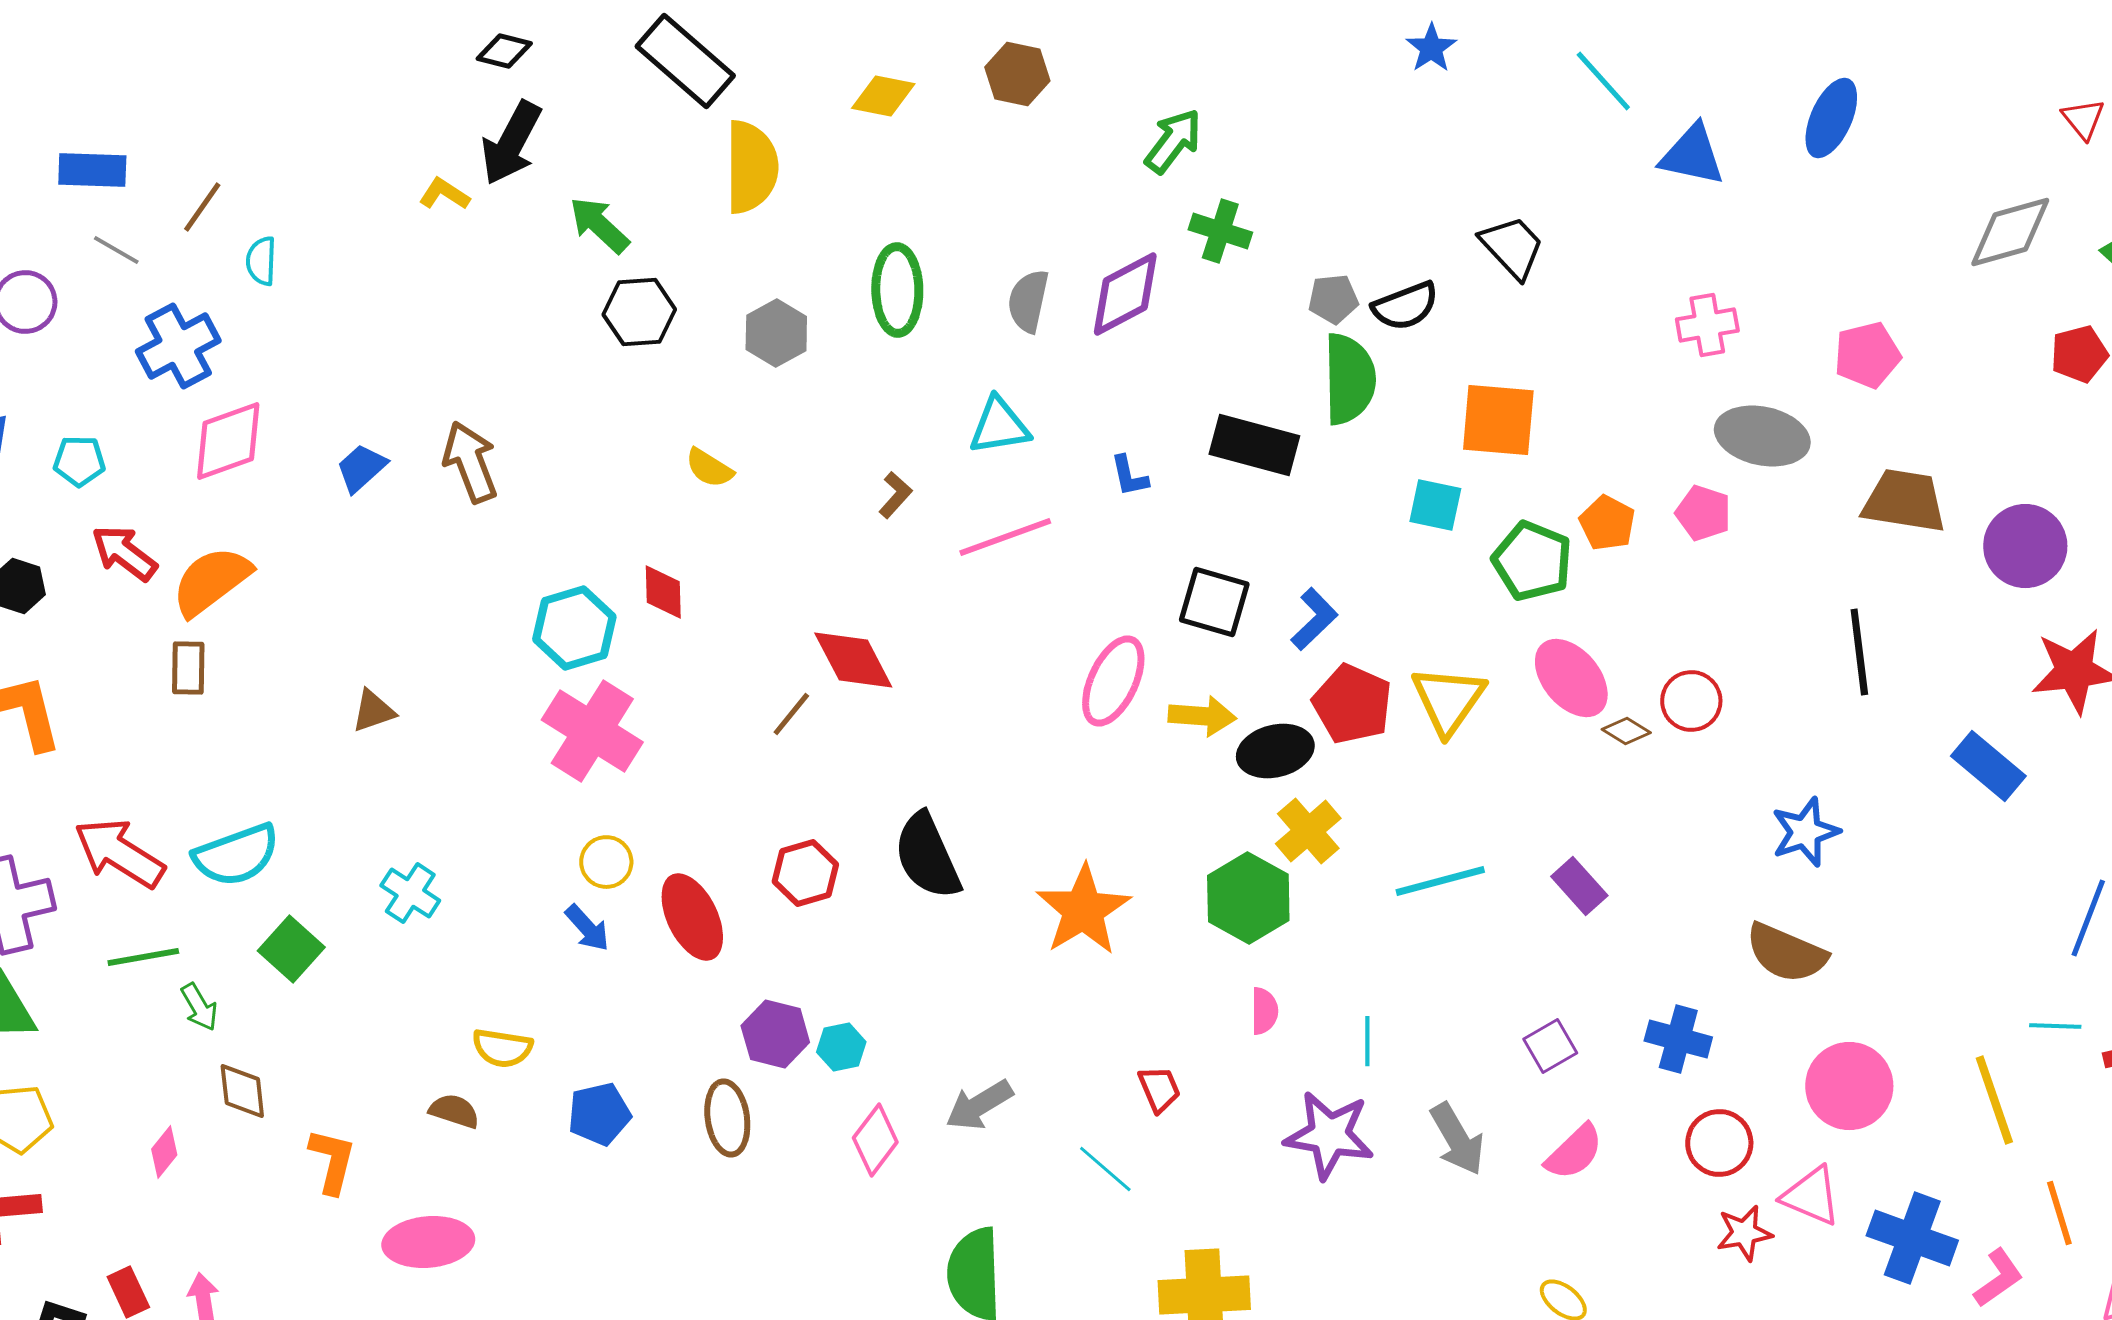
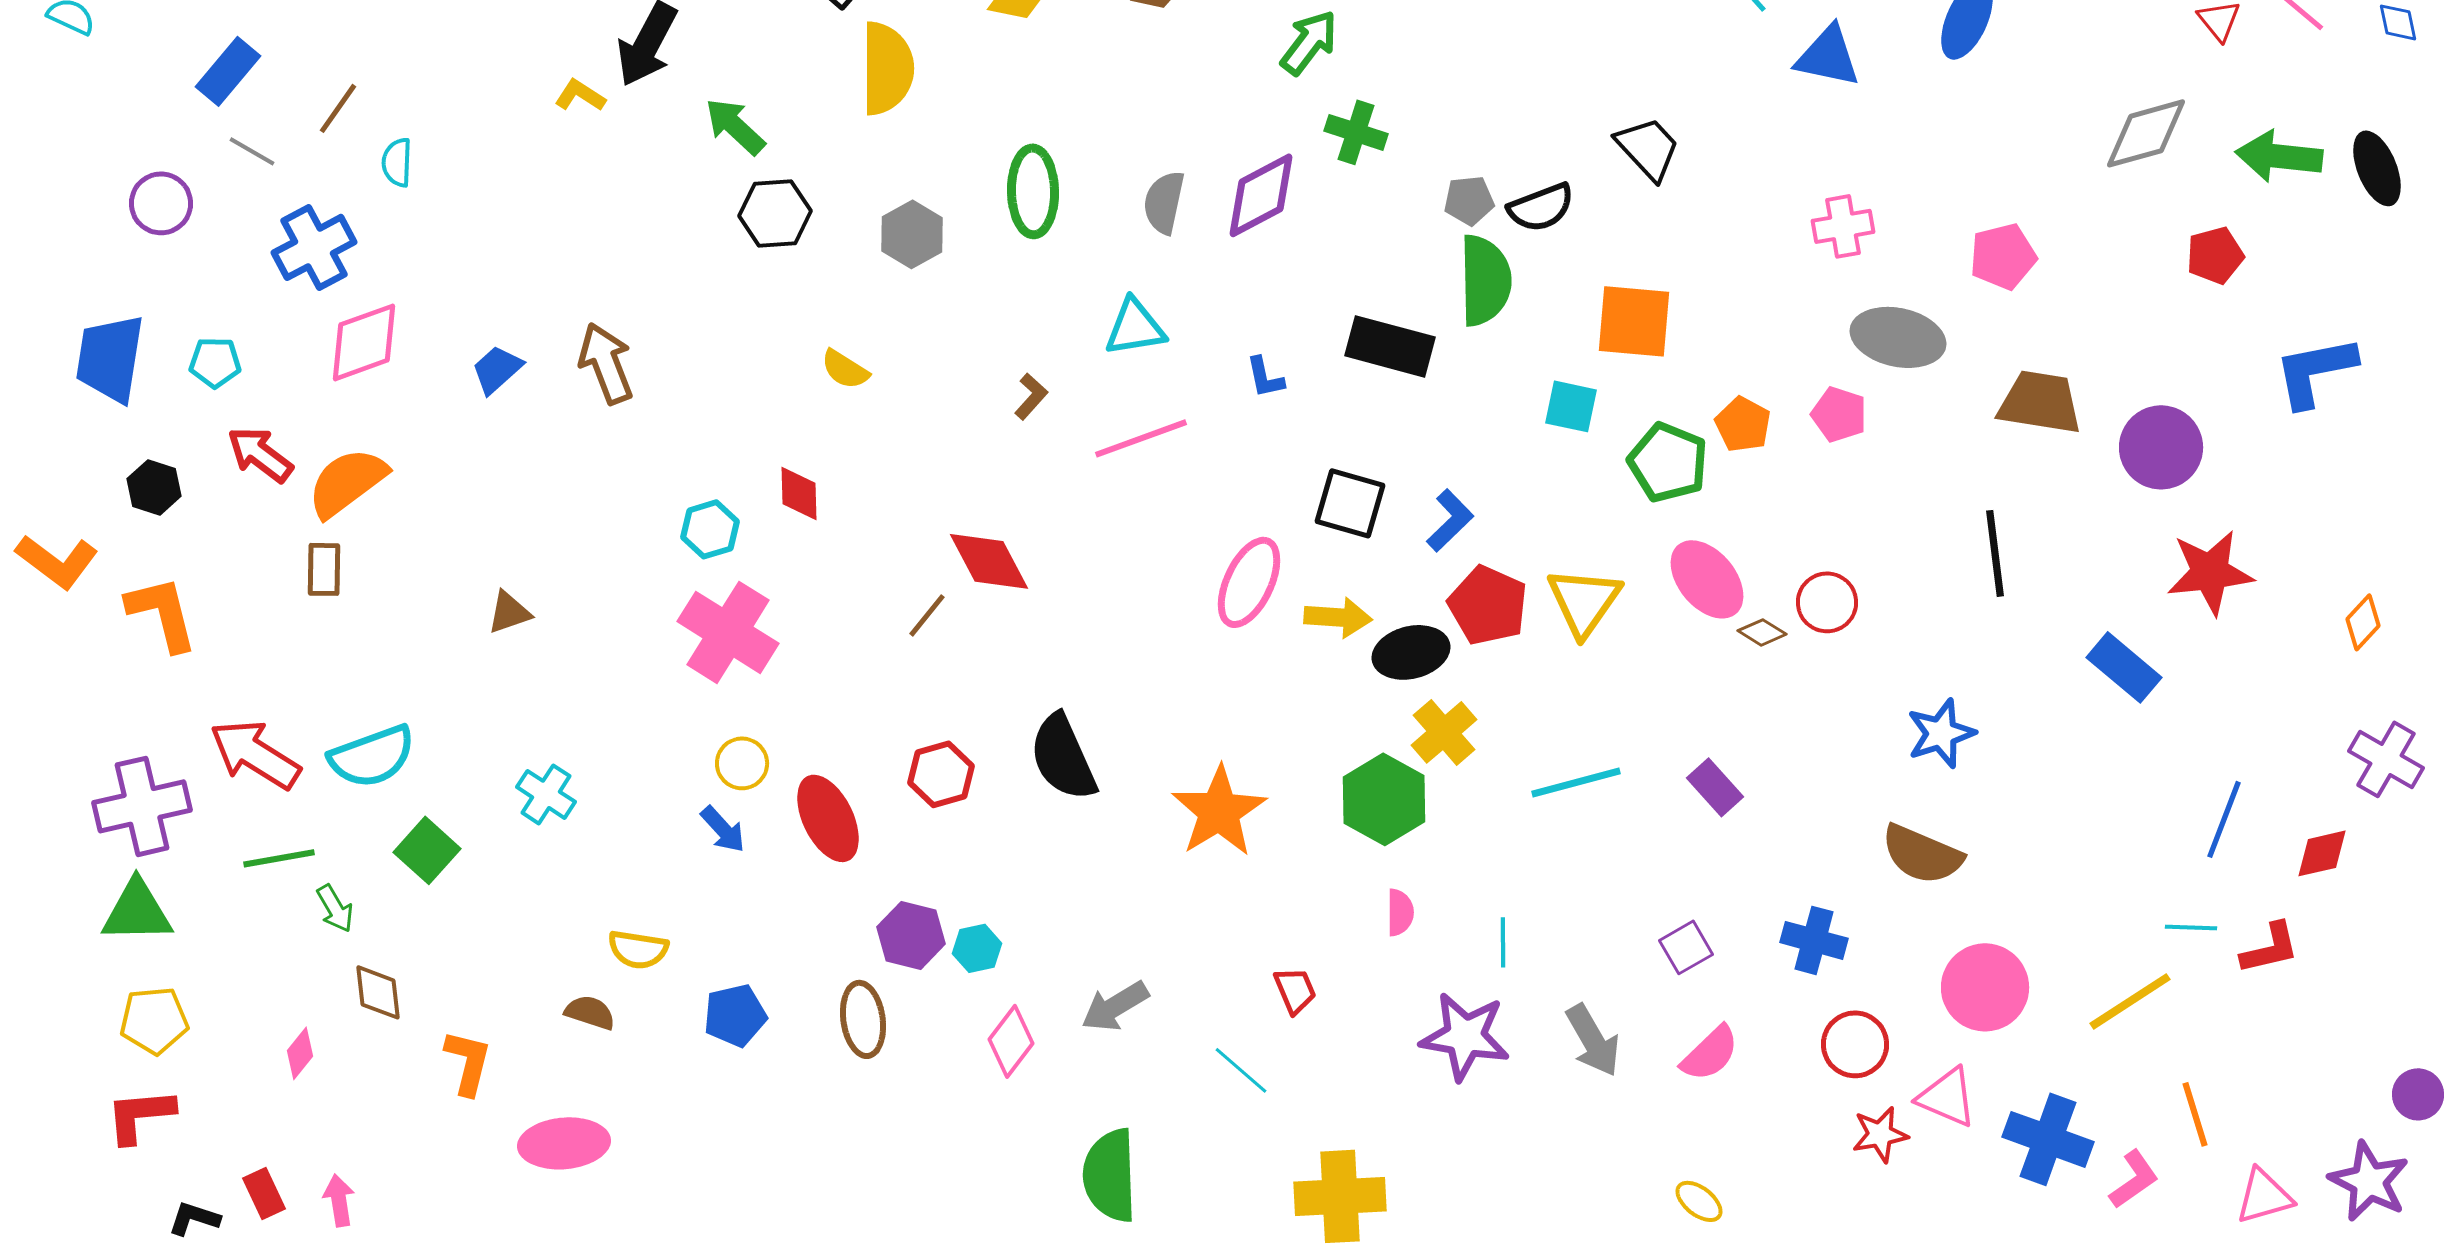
blue rectangle: (92, 170) -> (228, 71), turned -52
cyan hexagon: (574, 628) -> (710, 529), size x0.7
yellow line: (1994, 1100) -> (2130, 1001), turned 76

